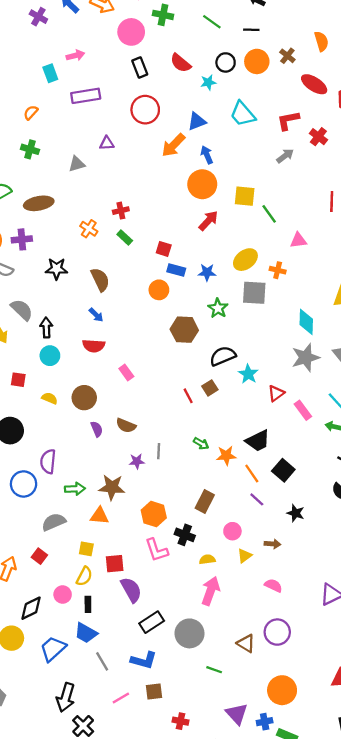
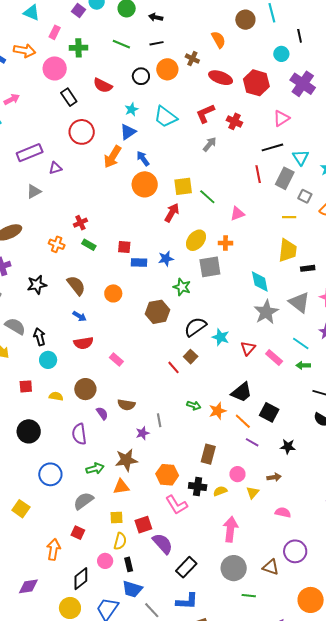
cyan star: (208, 82) -> (131, 109), moved
purple rectangle: (86, 96) -> (30, 153), moved
red arrow: (208, 221) -> (172, 213), moved
orange circle: (159, 290) -> (113, 293), moved
purple semicircle: (48, 461) -> (79, 434), moved
yellow semicircle: (207, 559) -> (220, 491), moved
gray circle: (189, 633) -> (234, 568), moved

